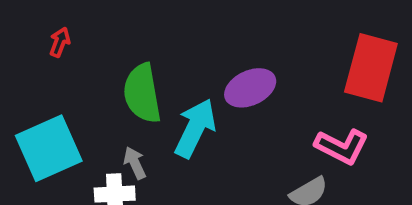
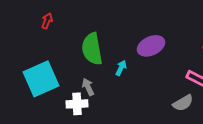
cyan arrow: (195, 128) -> (121, 68), size x0.5

